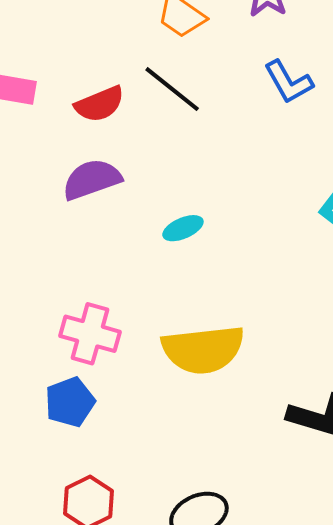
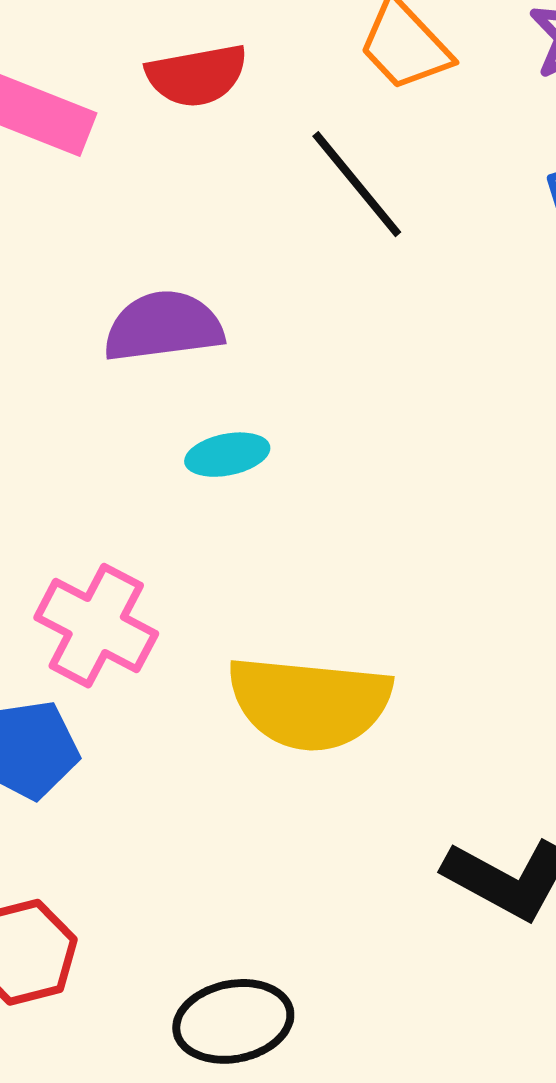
red semicircle: (100, 104) -> (197, 75), moved
cyan ellipse: (183, 228) -> (227, 455), moved

